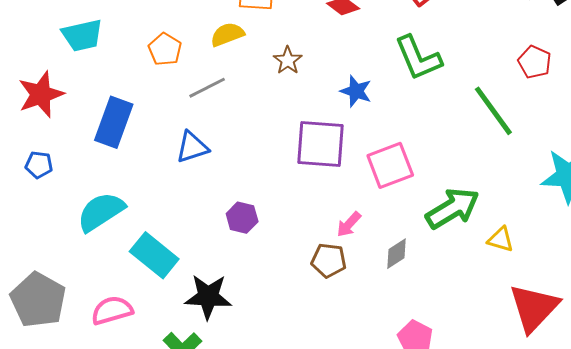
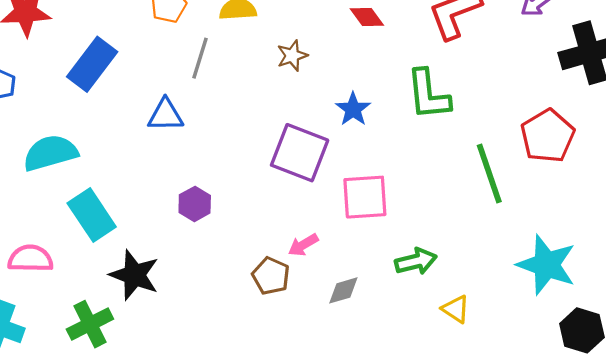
red pentagon: (535, 62) -> (548, 136), size x1.5
gray line: (207, 88) -> (200, 58), turned -63
green arrow: (453, 208) -> (416, 261), size x0.7

